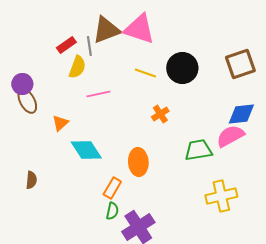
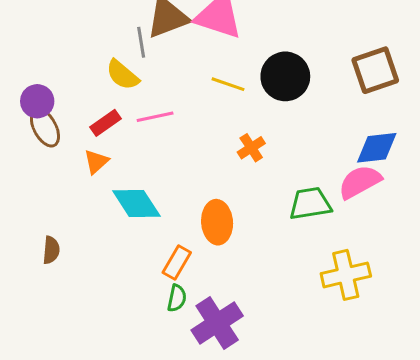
red rectangle: (66, 45) -> (105, 123), moved
yellow semicircle: (77, 67) -> (122, 75), turned 110

